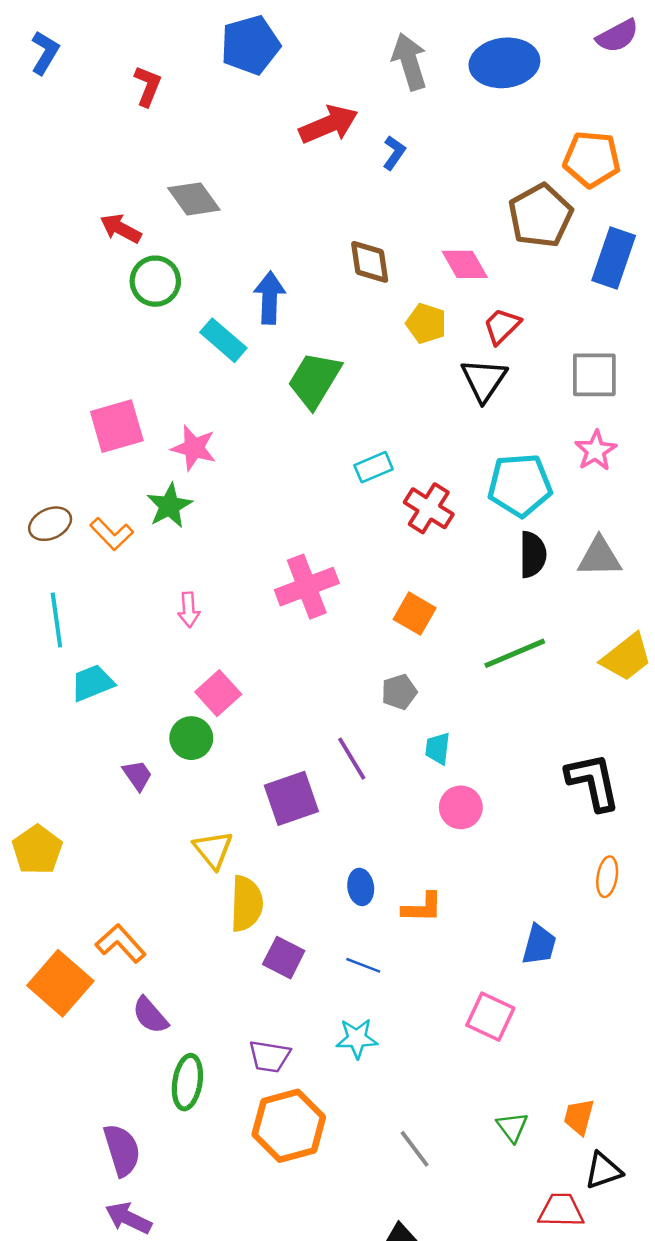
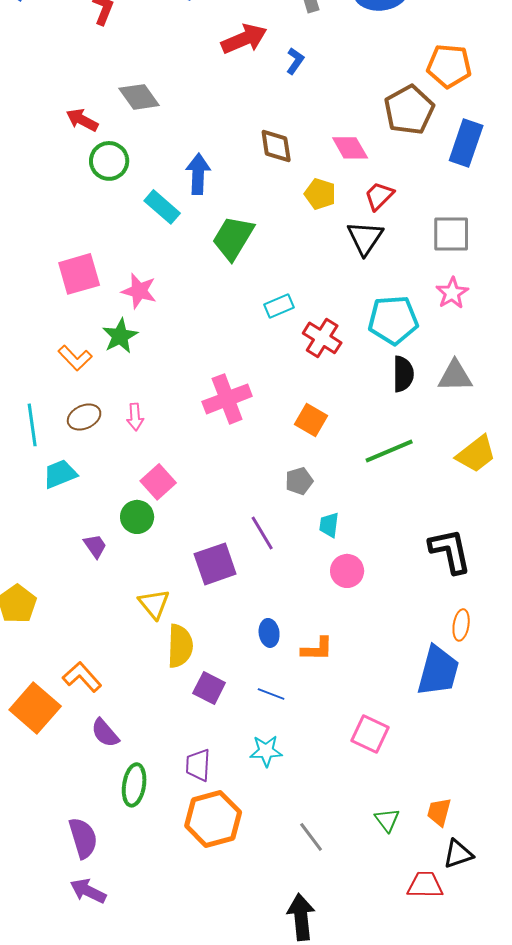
brown ellipse: (50, 524) -> (84, 417), moved
blue trapezoid: (539, 945) -> (438, 671), moved, size x1.6
purple trapezoid: (270, 1056) -> (198, 765), turned 84

